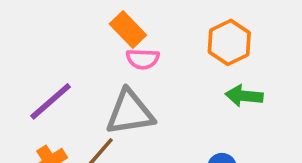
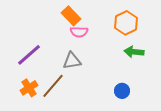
gray triangle: (130, 112) -> (72, 61), size x0.7

